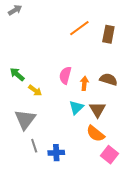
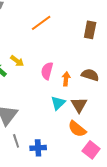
orange line: (79, 28) -> (41, 23), moved
yellow arrow: (35, 90) -> (17, 61), moved

